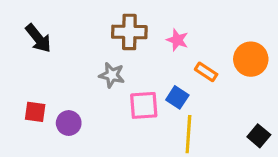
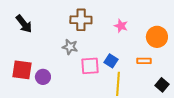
pink star: (177, 40) -> (121, 26), moved
orange rectangle: (206, 72) -> (144, 61), moved, turned -32
red square: (35, 112) -> (22, 70), size x1.5

